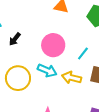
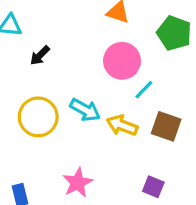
pink circle: (53, 45) -> (122, 61), moved

